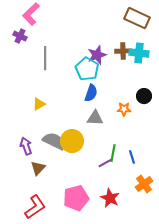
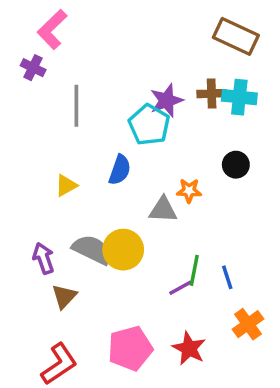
blue semicircle: (91, 93) -> (120, 170), moved
black circle: (144, 96) -> (236, 165), moved
orange star: (124, 109) -> (189, 191), moved

